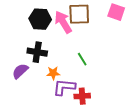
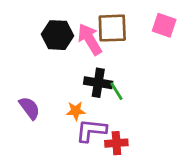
black cross: (37, 52) -> (98, 83), moved
purple semicircle: (20, 71) -> (29, 108), turned 96

